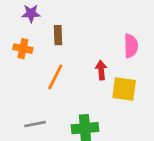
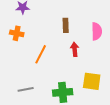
brown rectangle: (58, 35) -> (66, 25), moved
yellow square: (124, 89) -> (92, 81), moved

